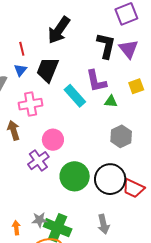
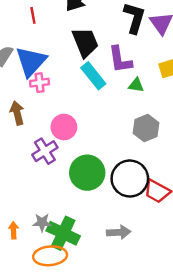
blue triangle: (20, 70) -> (31, 61), moved, size x2.0
black trapezoid: (48, 70) -> (85, 42), moved, turned 132
pink cross: (31, 104) -> (39, 83), size x0.7
gray arrow: (103, 224) -> (119, 232), turned -84

